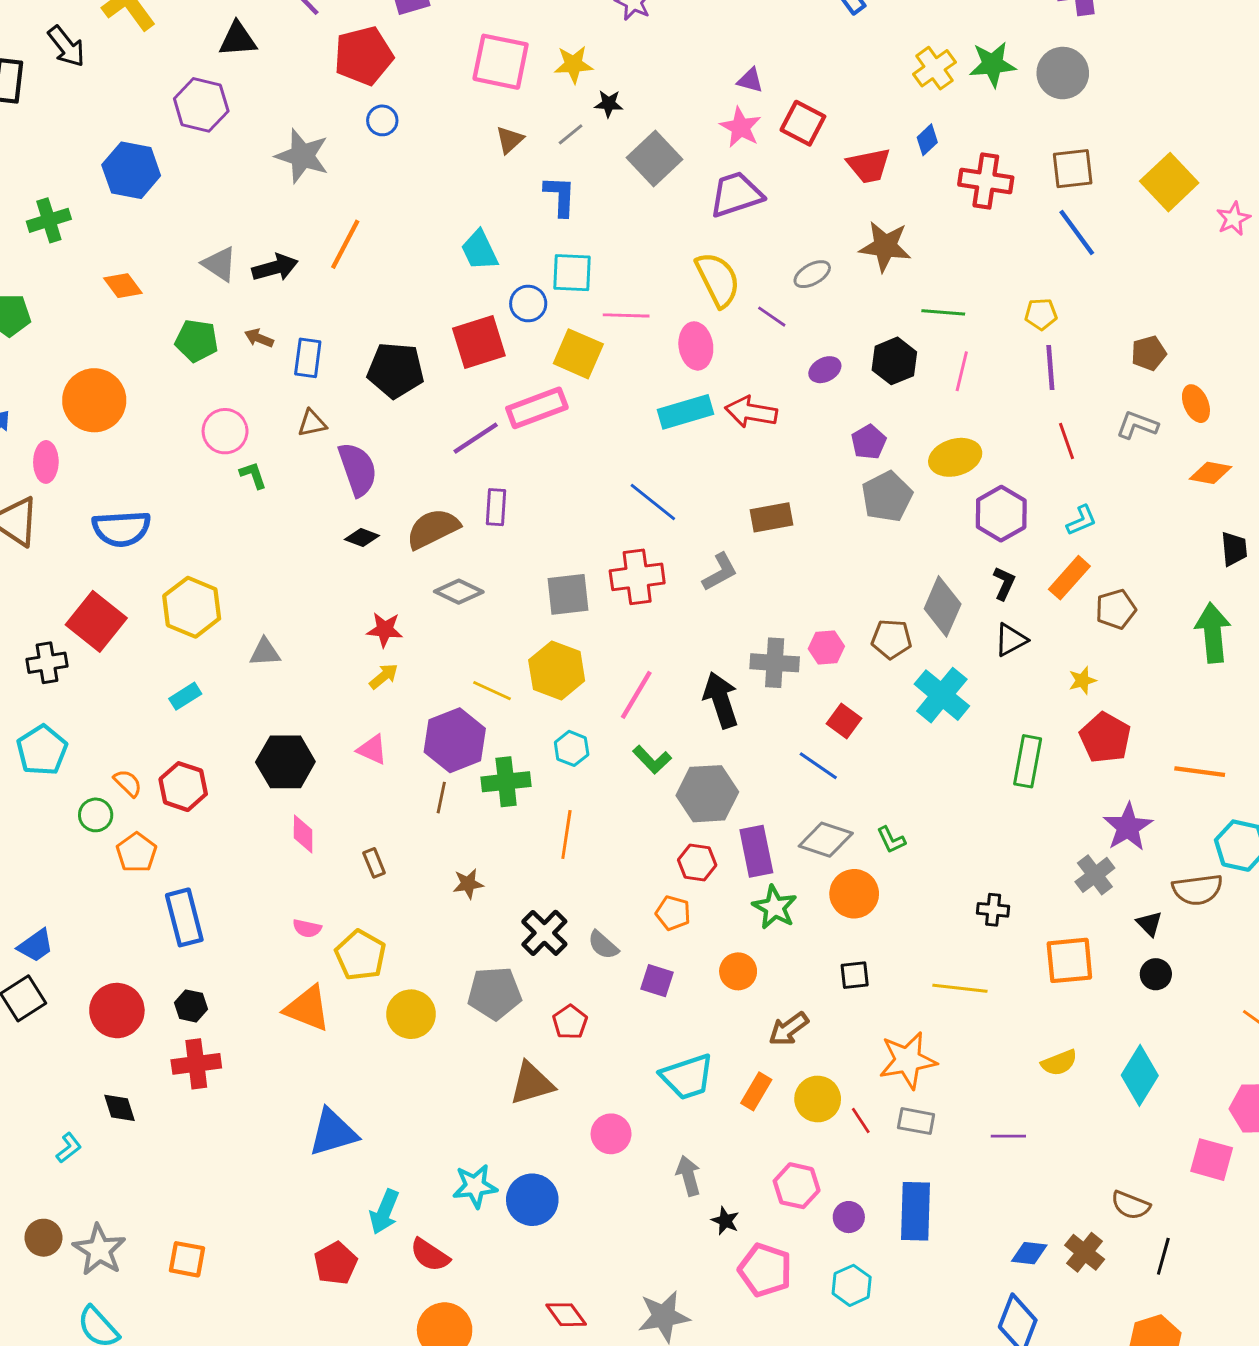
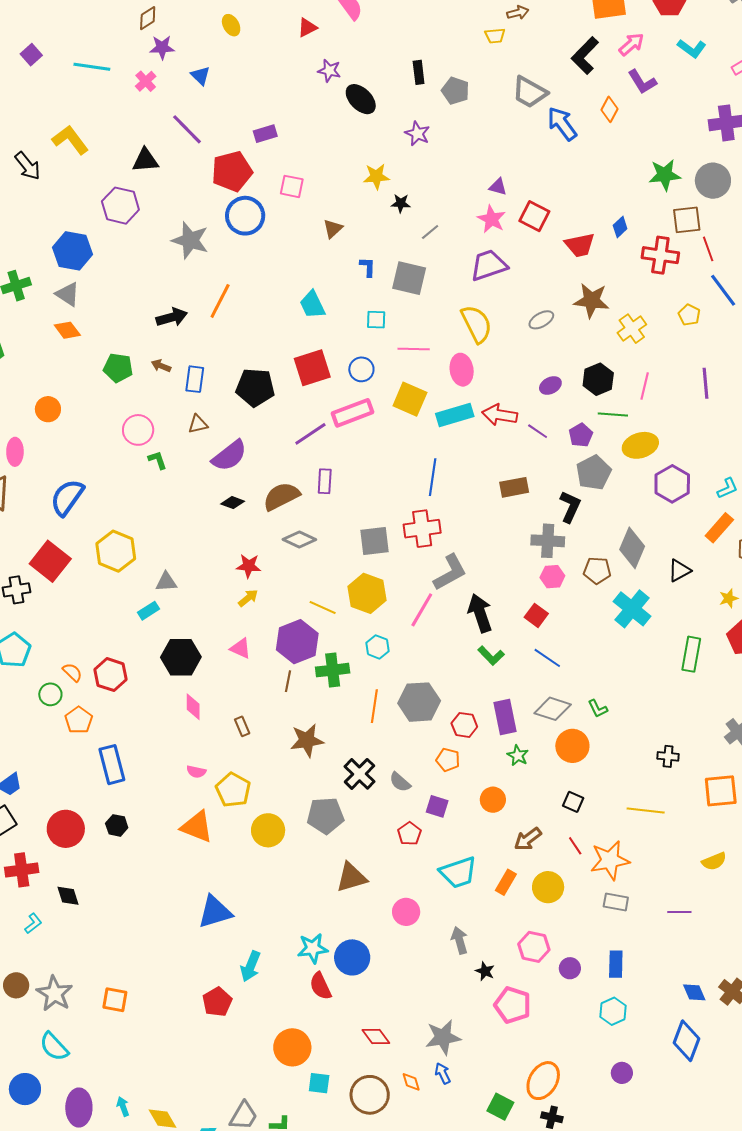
pink square: (501, 62) -> (292, 186), moved, size x0.6
yellow cross: (935, 68) -> (632, 329), moved
blue circle: (382, 120) -> (245, 216), size x1.8
gray line: (571, 134) -> (430, 232), moved
gray square: (655, 159) -> (409, 278), moved, turned -33
brown square: (1073, 169) -> (687, 220), moved
blue L-shape: (560, 196) -> (368, 267), size x0.7
gray triangle: (219, 264) -> (68, 294), moved
cyan square: (572, 273) -> (376, 320), size x0.7
blue circle: (528, 304) -> (361, 369), moved
green line: (943, 312) -> (613, 415), moved
yellow pentagon: (1041, 314) -> (689, 315), moved, turned 30
purple line: (772, 317) -> (538, 431), moved
yellow square: (578, 354) -> (410, 399), moved
orange circle: (94, 400) -> (48, 409), size x0.6
red line: (1067, 441) -> (708, 249), moved
purple semicircle: (358, 469) -> (229, 456), turned 72
blue line: (653, 502) -> (433, 477), turned 60
blue semicircle: (121, 529) -> (67, 497), turned 129
gray L-shape: (720, 572) -> (450, 572), moved, size x1.4
black L-shape: (1004, 583) -> (570, 507), moved, size x1.4
gray cross: (775, 663) -> (548, 541), moved
cyan rectangle: (185, 696) -> (149, 611), moved
red square: (844, 721) -> (536, 615), moved
green L-shape: (652, 760) -> (491, 656), moved
gray hexagon: (707, 794) -> (419, 702), moved
brown star: (468, 884) -> (307, 740), size x1.6
green star: (775, 907) -> (518, 755), size x0.7
black square: (855, 975) -> (573, 802), turned 30
red pentagon: (570, 1022) -> (409, 834), moved
red cross: (196, 1064) -> (22, 870), moved
red line: (861, 1120) -> (575, 846), moved
blue rectangle: (915, 1211) -> (616, 964), size x0.7
blue diamond: (1029, 1253) -> (694, 992), turned 60
red semicircle: (430, 1255) -> (320, 986), moved, turned 32
cyan hexagon: (852, 1285) -> (613, 1011), moved

